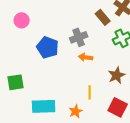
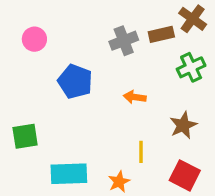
brown rectangle: (103, 17) -> (161, 34), turned -63
gray cross: (79, 37) -> (124, 41), moved

